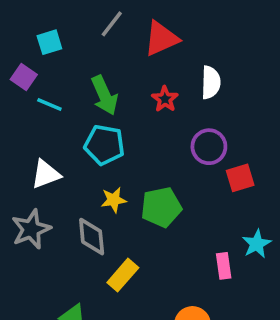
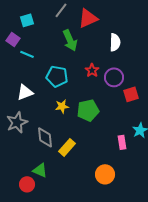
green arrow: (104, 95) -> (70, 40), moved
red star: (165, 99) -> (92, 70), moved
gray diamond: (92, 237) -> (45, 137), moved

